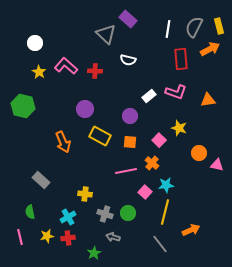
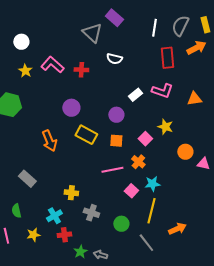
green circle: (128, 213) -> (121, 224), moved
gray arrow: (113, 237) -> (100, 255), moved
red cross: (68, 238) -> (64, 235), moved

